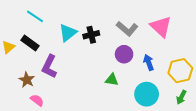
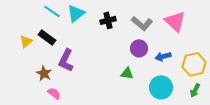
cyan triangle: (68, 33) -> (76, 13), moved
black cross: (91, 35) -> (108, 20), moved
blue arrow: (149, 62) -> (163, 56), turned -84

